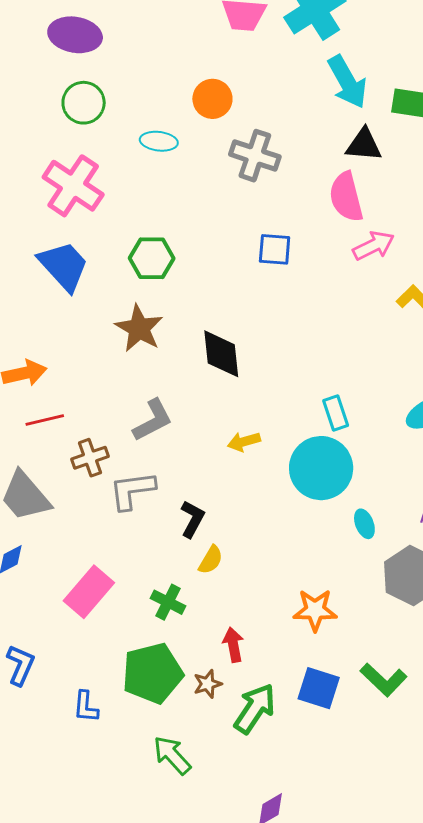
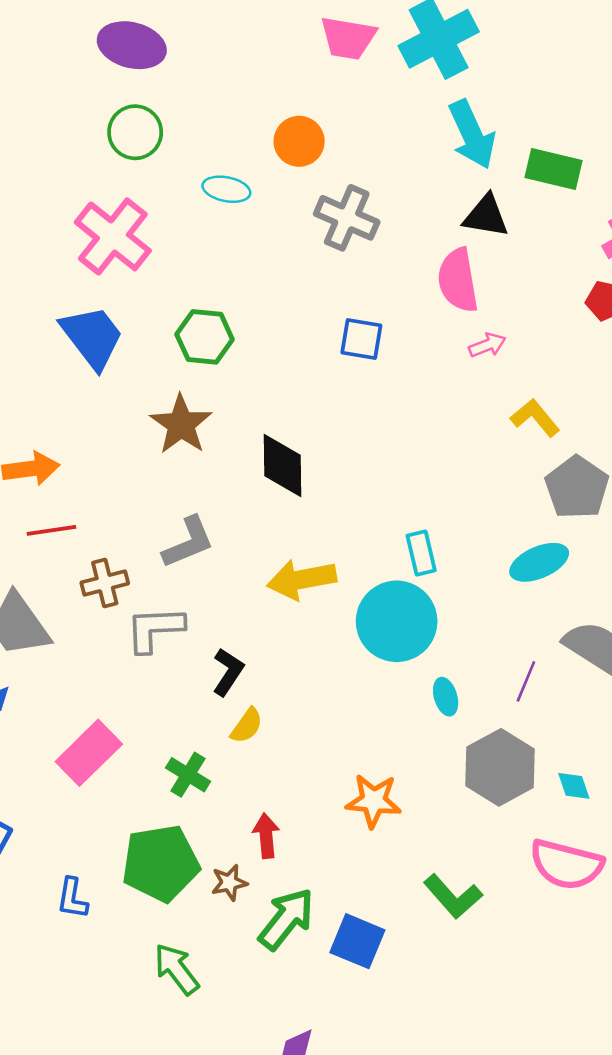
pink arrow: (374, 246) -> (487, 345), size x0.7
yellow arrow: (244, 442) -> (302, 579), size x1.6
blue square: (319, 688) -> (357, 941), moved

